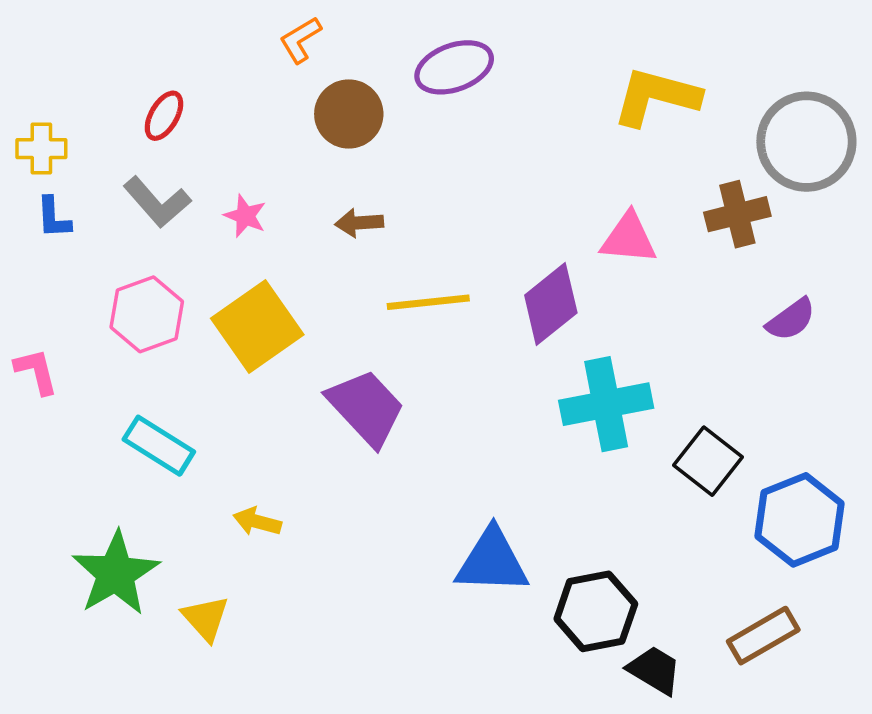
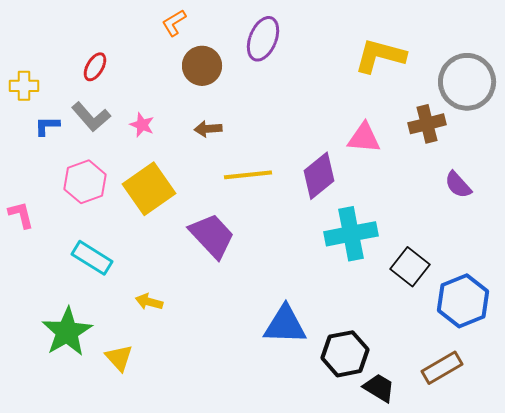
purple ellipse: (454, 67) -> (263, 39), turned -48
blue L-shape: (53, 218) -> (47, 126), moved, turned 92
purple semicircle: (791, 320) -> (458, 185), turned 84

